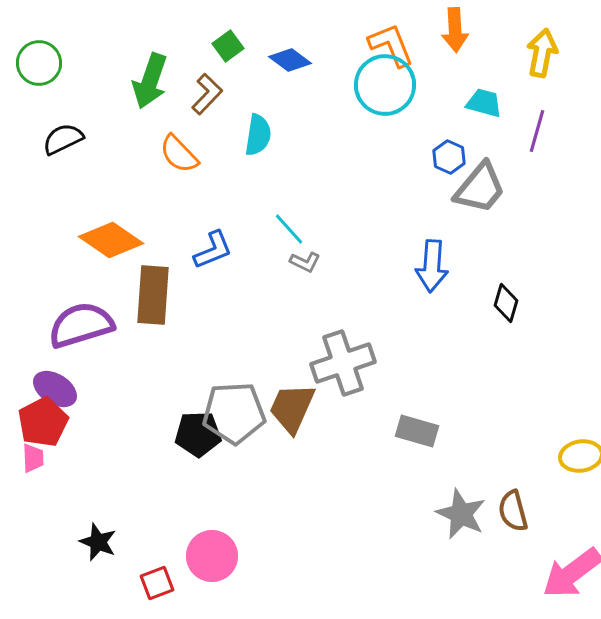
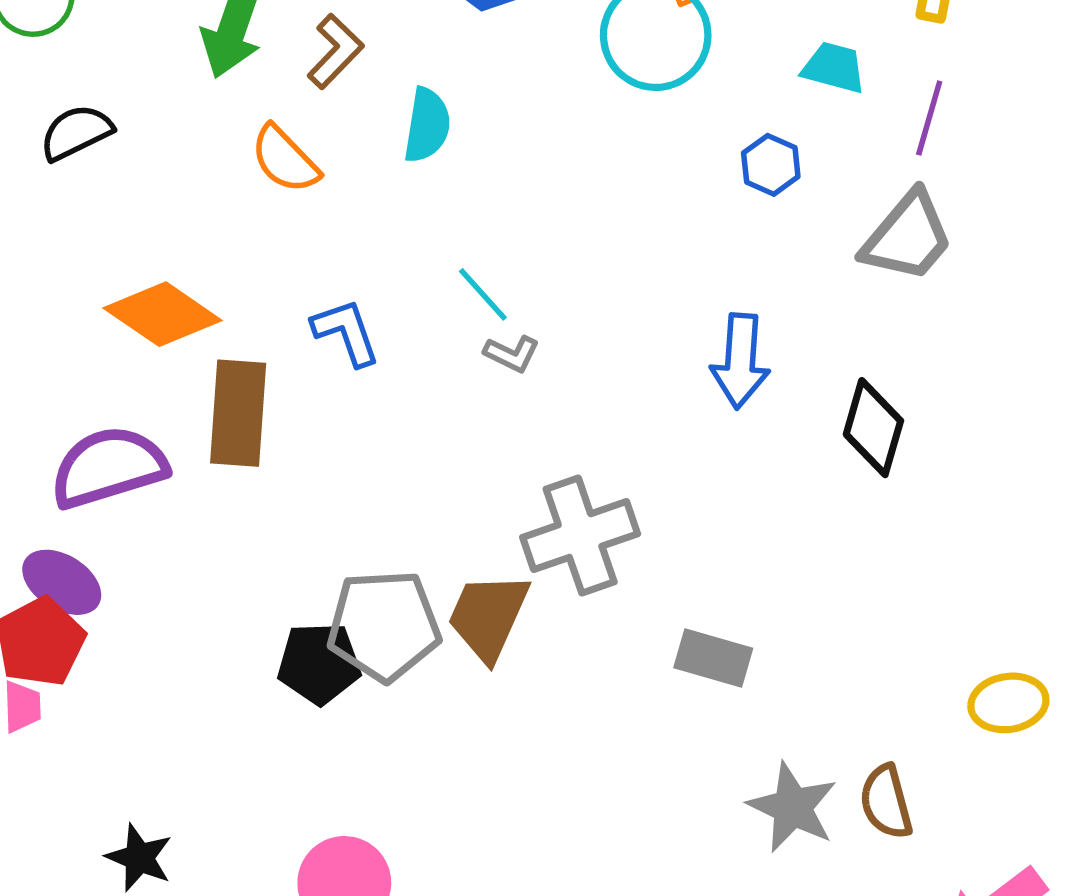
gray trapezoid: (480, 188) -> (908, 237), moved
blue L-shape: (213, 250) -> (346, 332), turned -87
black diamond: (506, 303) -> (873, 428), size x1.4

